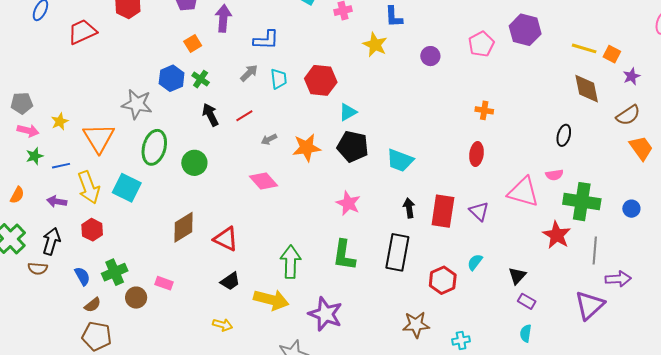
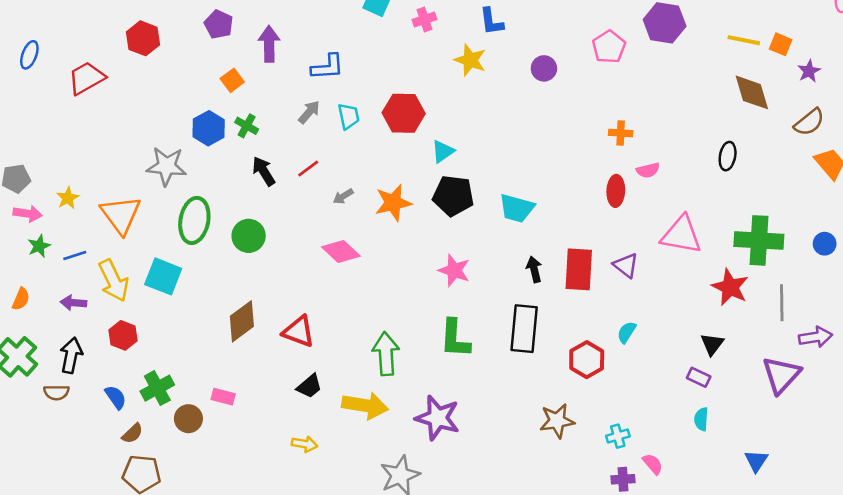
pink semicircle: (554, 175) -> (648, 170), moved
black triangle: (517, 276) -> (712, 344), moved

